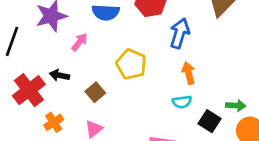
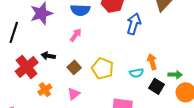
pink arrow: (80, 42) -> (76, 35), moved
yellow pentagon: (131, 64) -> (103, 69), moved
orange arrow: (188, 73) -> (152, 62), moved

